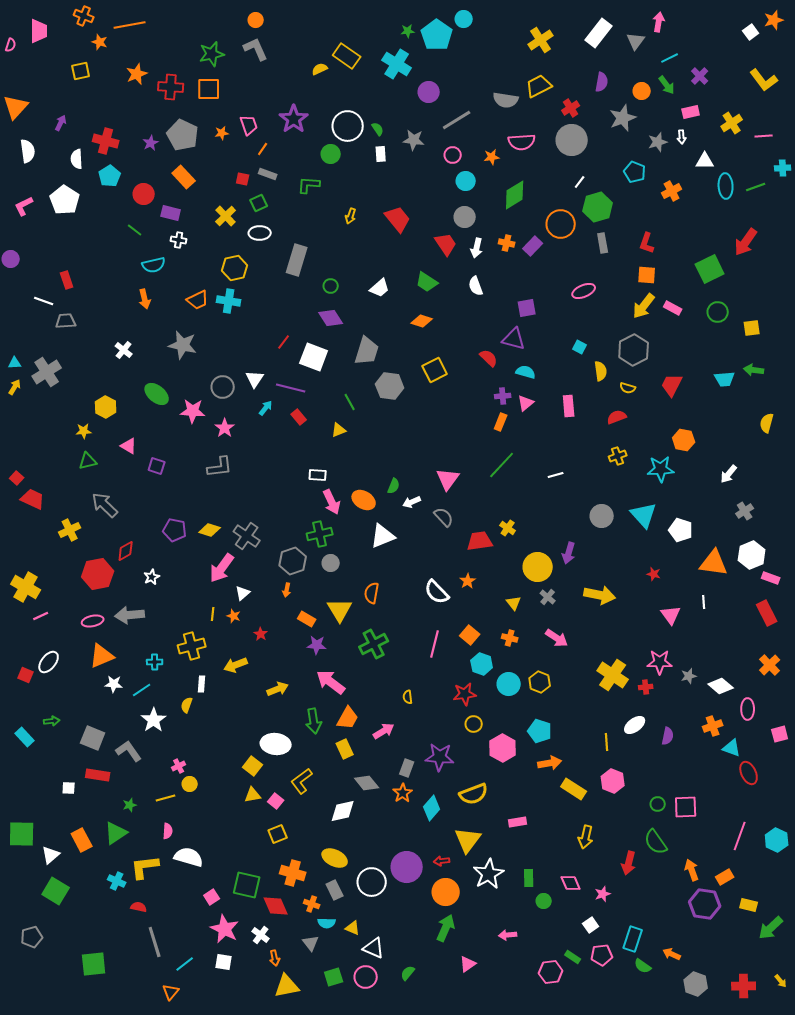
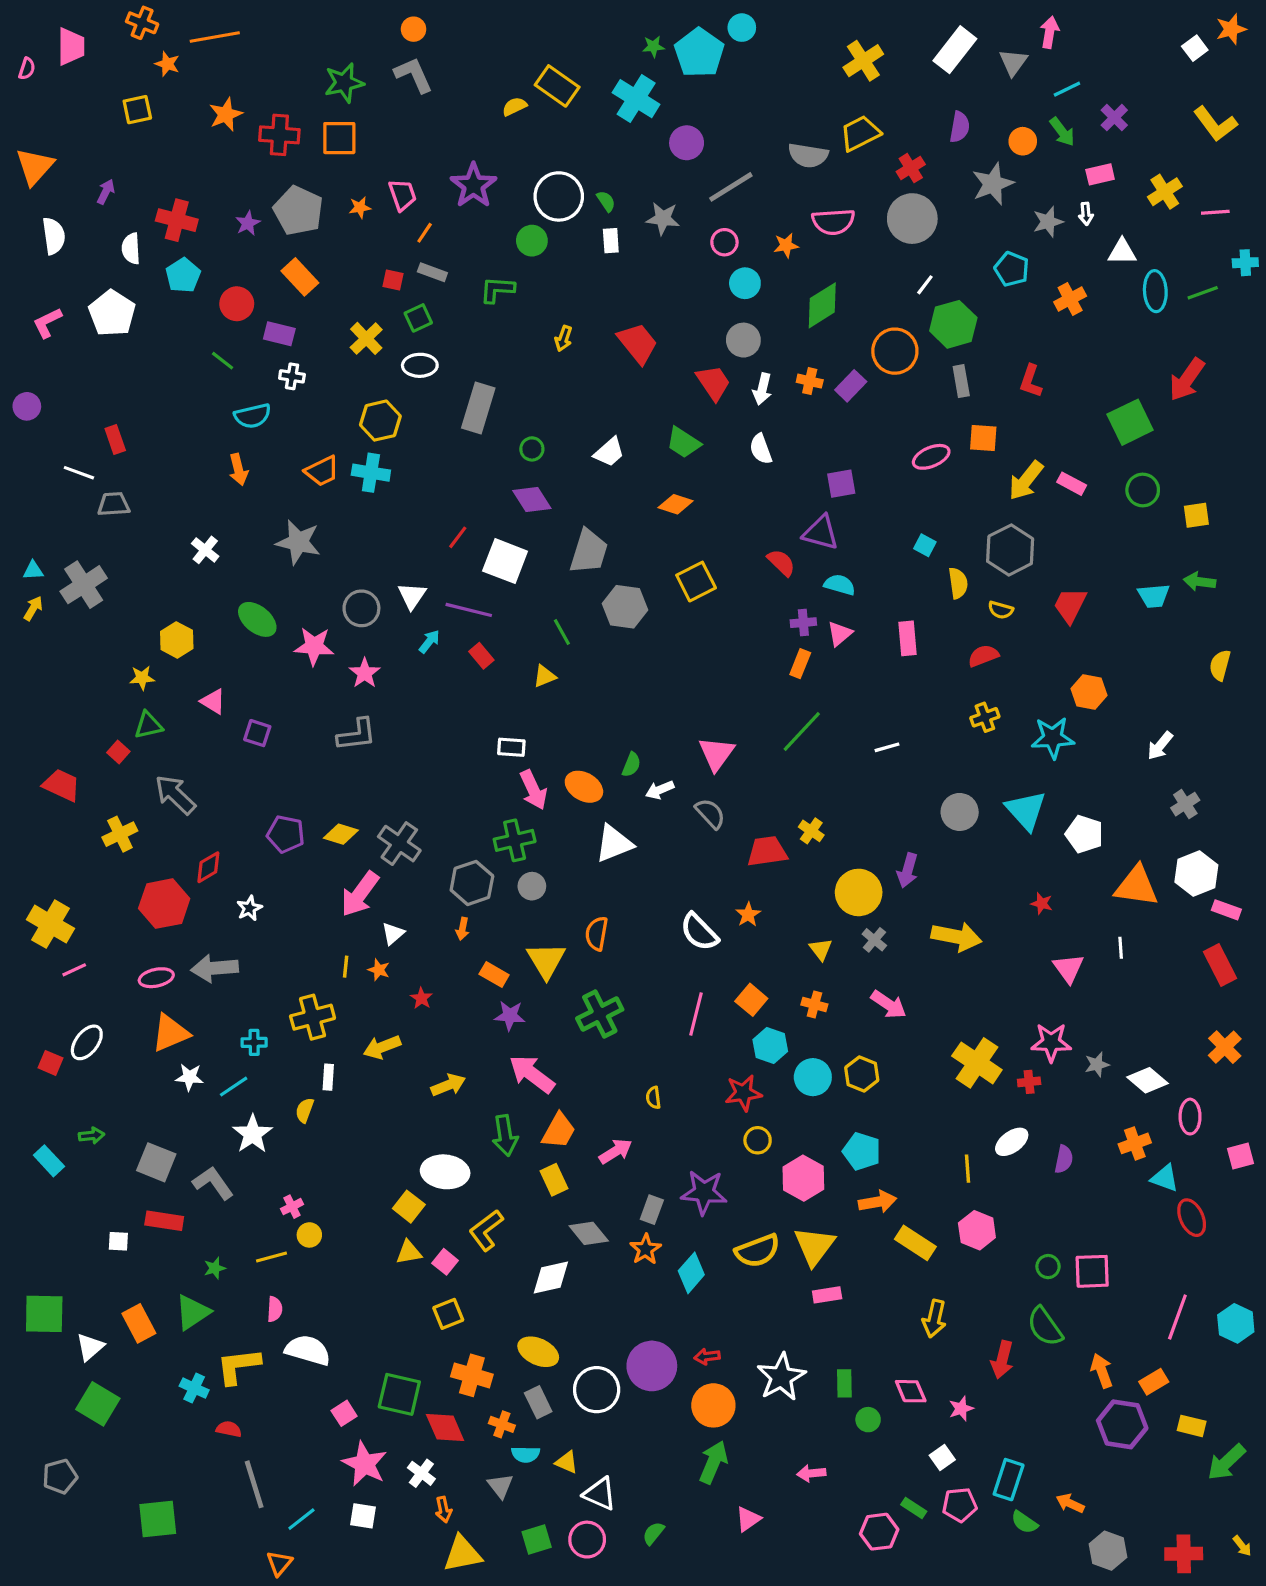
orange square: (647, 275) -> (983, 438), moved
red square: (17, 478) -> (118, 752), moved
yellow triangle: (468, 840) -> (814, 1246), moved

